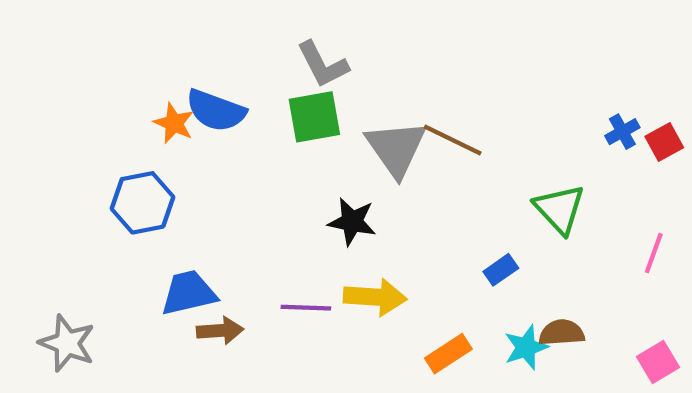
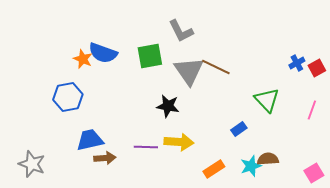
gray L-shape: (323, 64) -> (181, 31), moved
pink line: (654, 253) -> (312, 110), moved

